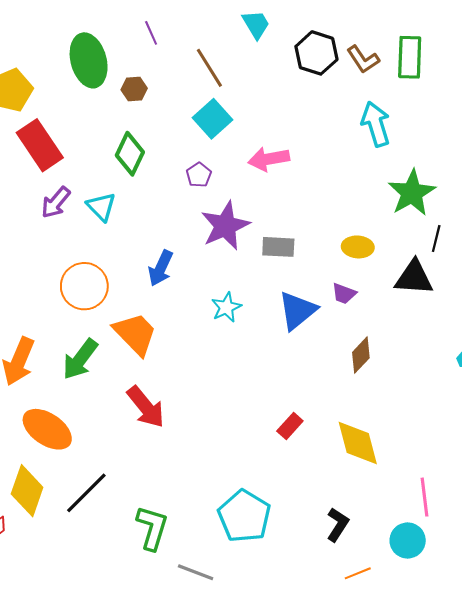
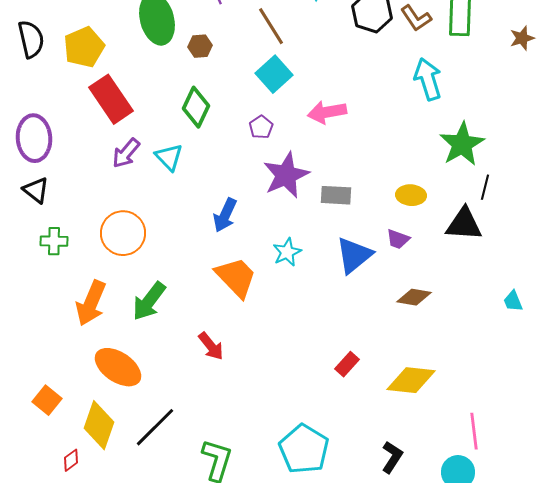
orange circle: (84, 286) -> (123, 233), moved
orange trapezoid: (135, 334) -> (236, 277), moved
brown diamond: (361, 355) -> (414, 297), turned 56
red arrow: (146, 407) -> (211, 346), size x0.7
yellow diamond: (358, 443) -> (411, 380), turned -69

